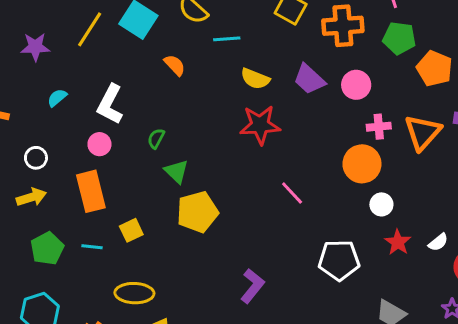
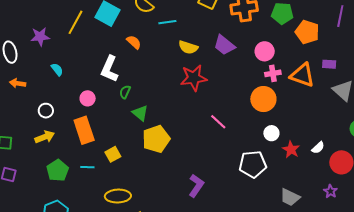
pink circle: (356, 85) -> (265, 51), moved
cyan semicircle: (57, 98) -> (57, 69), turned 96
white L-shape: (110, 104) -> (109, 69), moved
orange triangle: (423, 132) -> (302, 75), turned -48
white circle: (381, 204) -> (271, 133), moved

